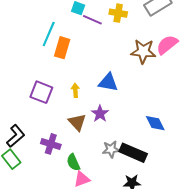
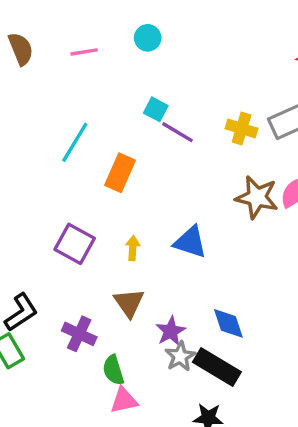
yellow cross: (118, 13) -> (242, 128), moved
cyan line: (49, 34) -> (75, 142), moved
purple star: (100, 114) -> (171, 331), moved
blue diamond: (155, 123) -> (228, 323), moved
gray star: (111, 149) -> (180, 356), turned -30

